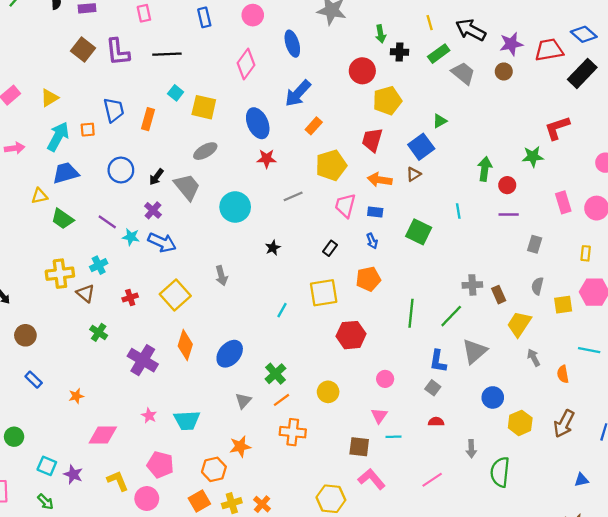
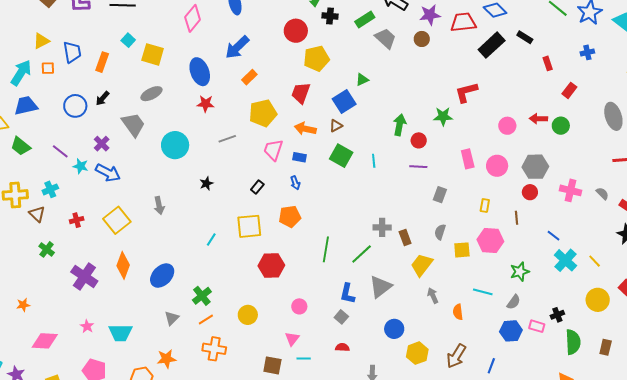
yellow triangle: (49, 98) -> (41, 41), moved
black arrow: (156, 177) -> (102, 98), moved
green square: (419, 232) -> (341, 156), moved

